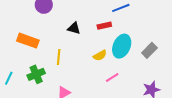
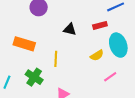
cyan ellipse: (122, 46) -> (118, 45), turned -40
green cross: (36, 74) -> (34, 77), turned -30

